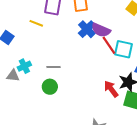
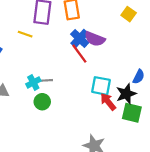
red line: (109, 45) -> (79, 54), moved
cyan square: (124, 49) -> (101, 86), moved
cyan cross: (24, 66) -> (33, 82), moved

